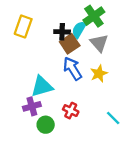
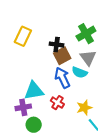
cyan semicircle: (79, 30) -> (80, 72), moved, turned -105
yellow star: (99, 74) -> (84, 108), moved
red cross: (71, 111) -> (57, 103), moved

